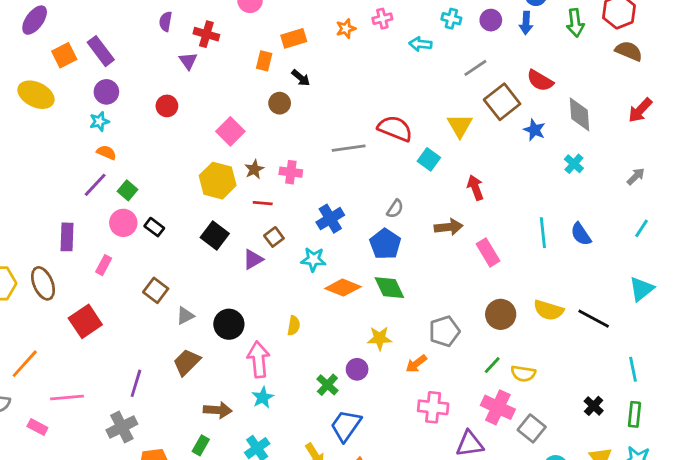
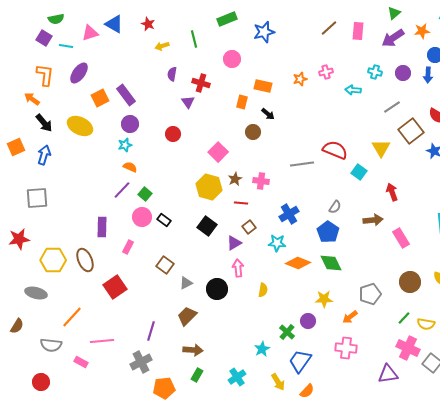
orange rectangle: (294, 38) -> (263, 86), turned 30
pink arrow: (258, 359) -> (238, 268), moved, size x0.7
cyan star: (263, 397) -> (262, 349), moved
pink cross: (433, 407) -> (346, 348), moved
brown arrow: (218, 410) -> (193, 350), moved

